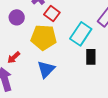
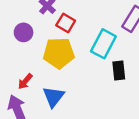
blue triangle: (46, 69) -> (53, 97), moved

